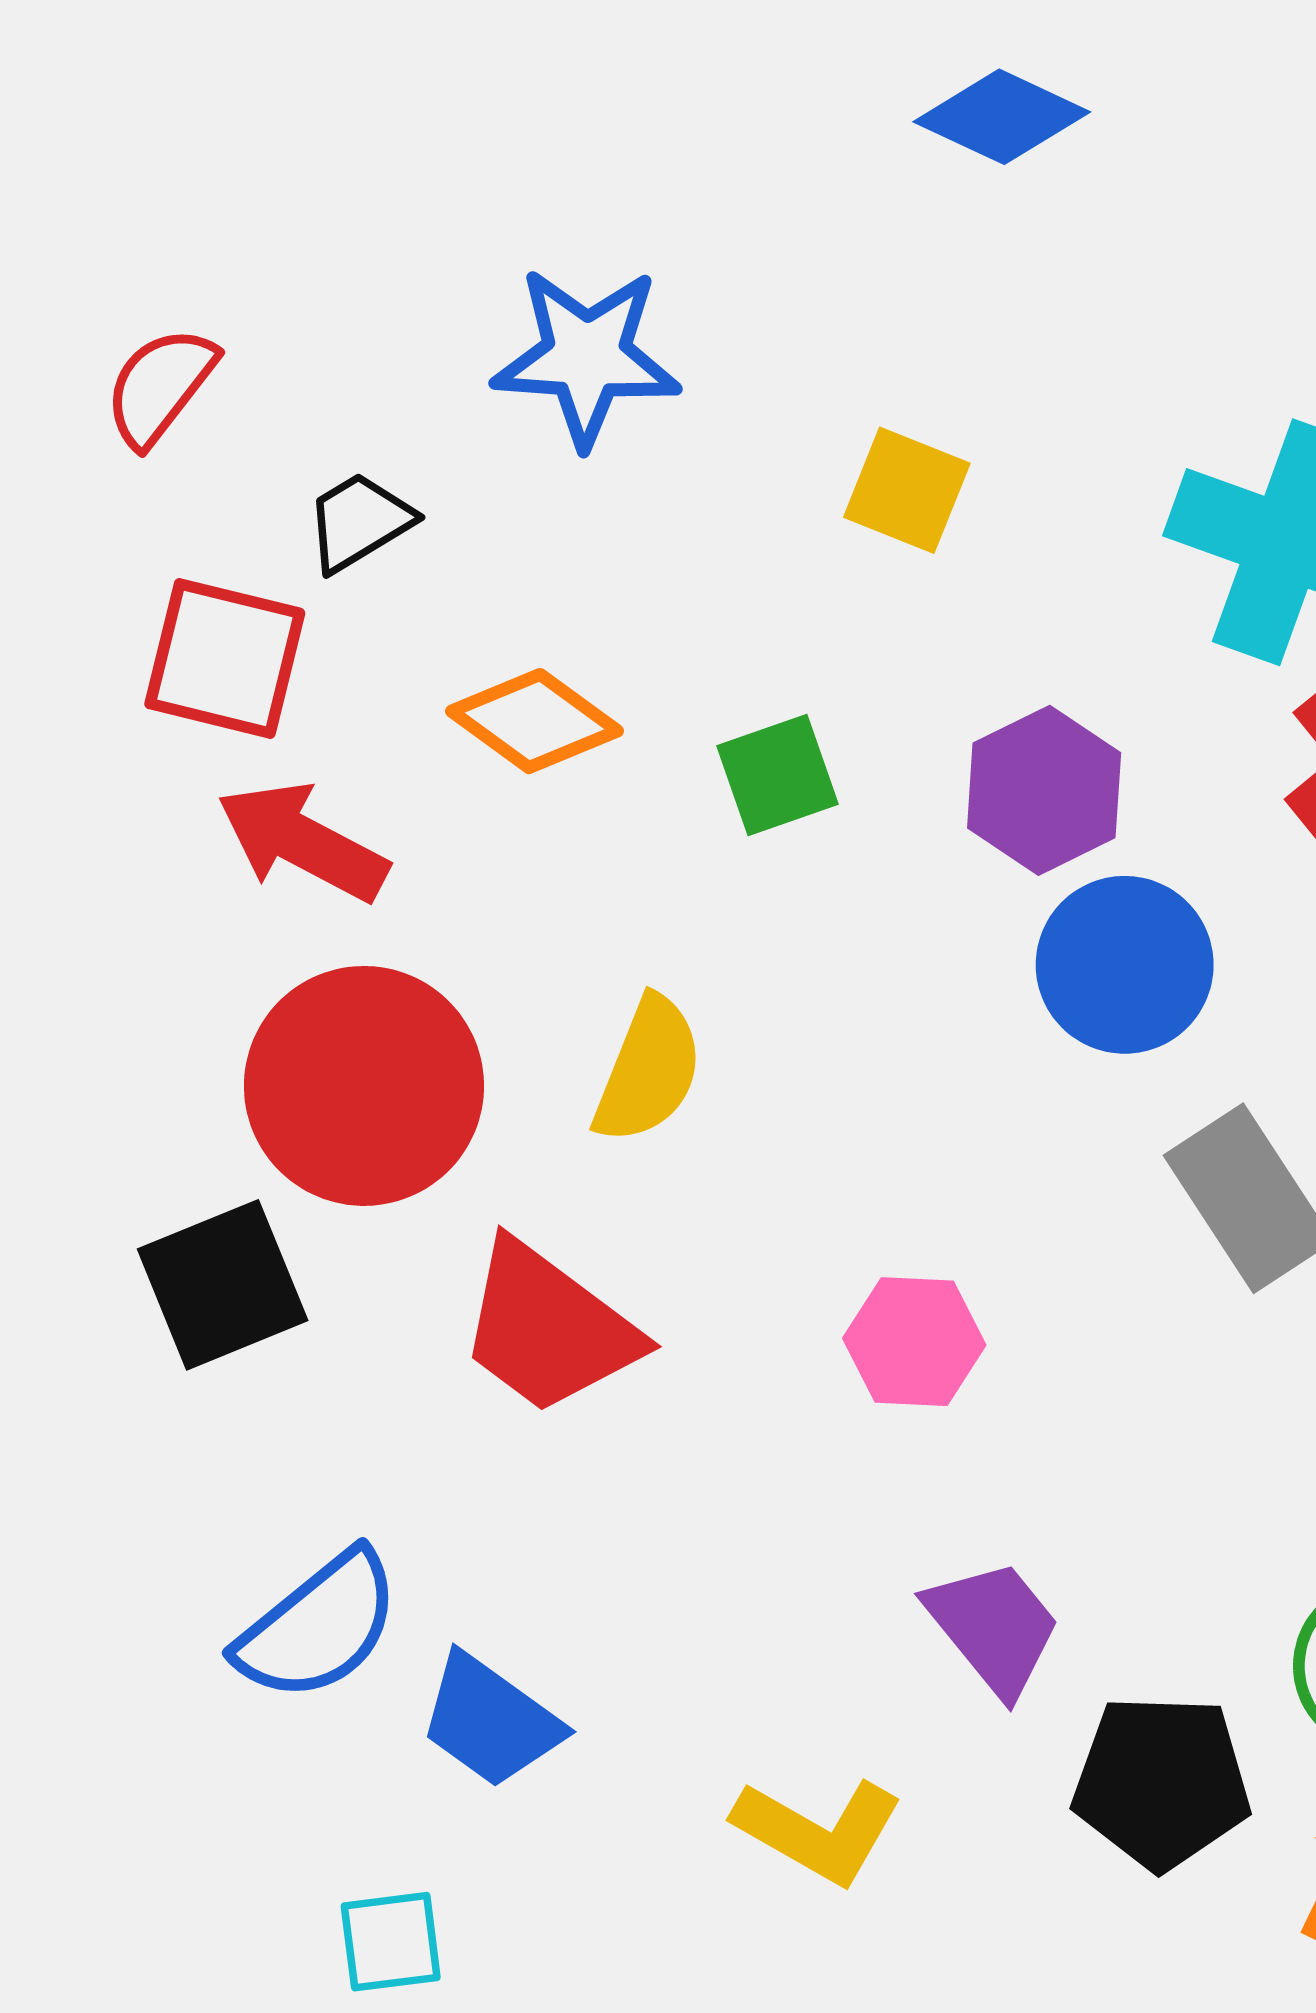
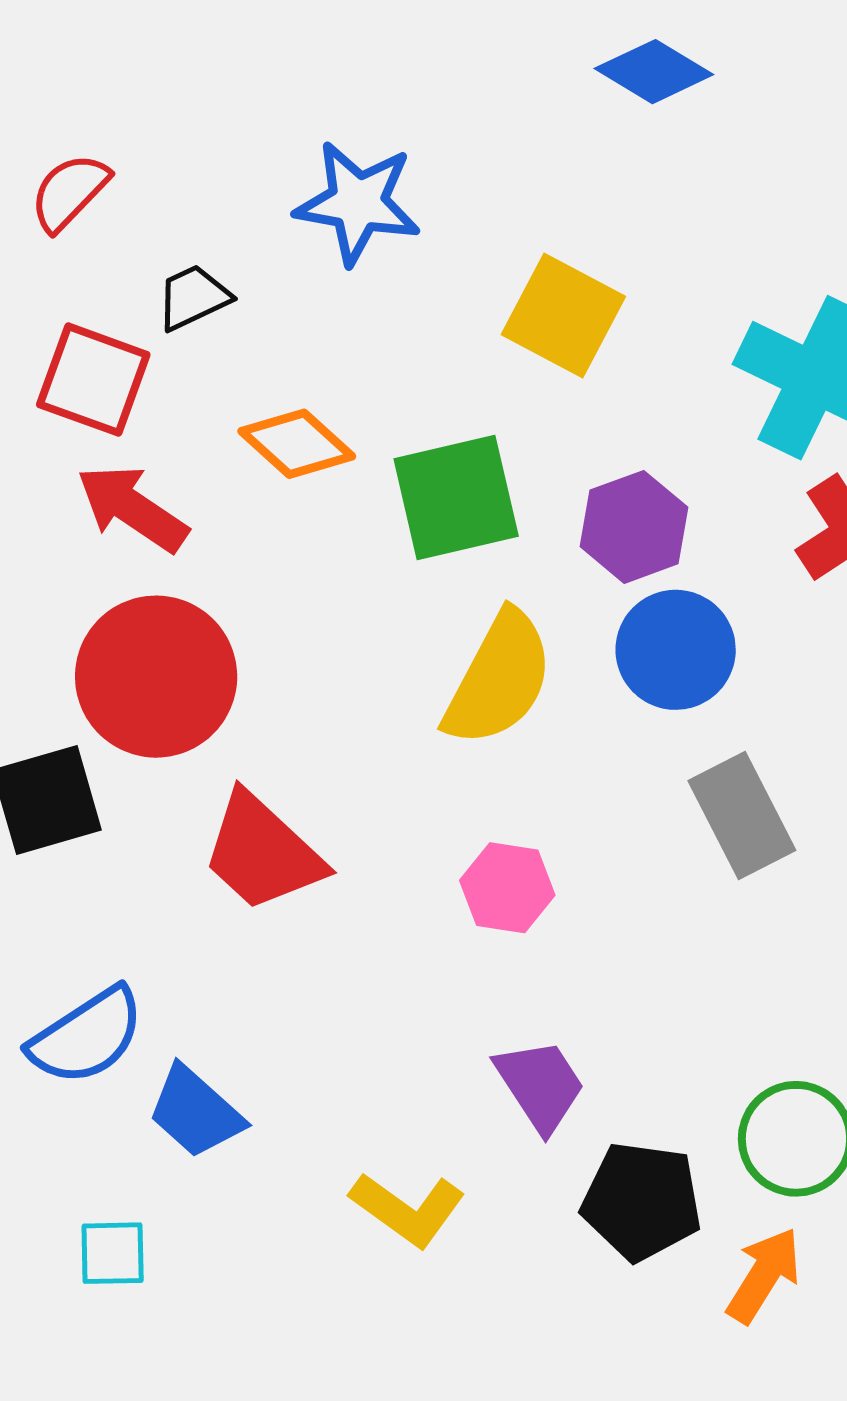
yellow square: (907, 490) -> (563, 316), size x1.4
green square: (777, 775) -> (456, 497), size x1.6
yellow semicircle: (648, 1070) -> (499, 679), moved, size x1.4

